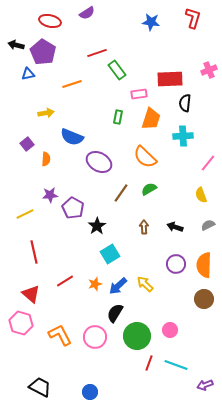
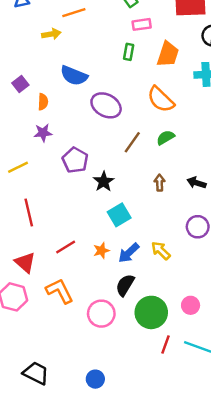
pink rectangle: (139, 94) -> (142, 24), moved
yellow arrow: (46, 113) -> (51, 34), moved
purple star: (50, 195) -> (43, 133), moved
orange L-shape: (60, 335) -> (60, 291), moved

